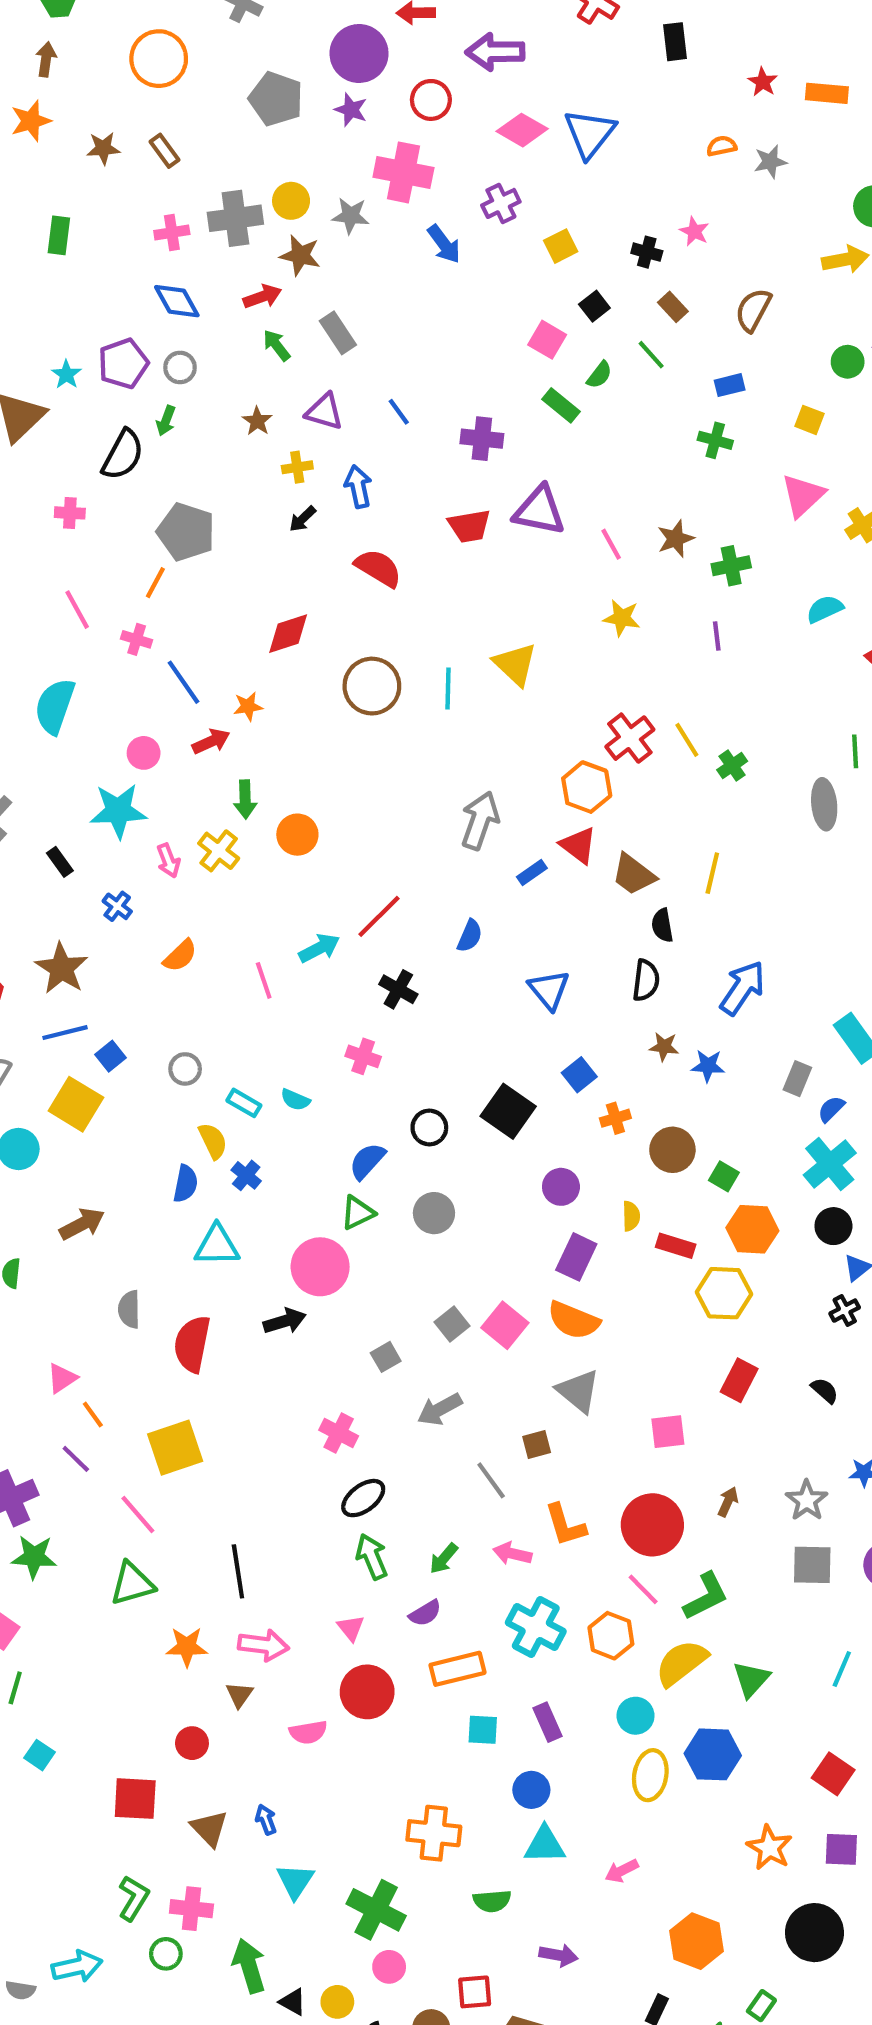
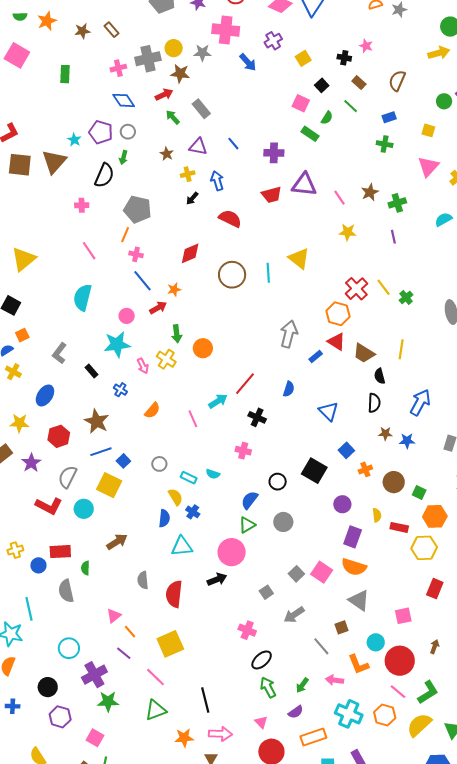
purple pentagon: (123, 364) -> (101, 132), turned -30
pink cross: (137, 639) -> (136, 254), moved
cyan circle: (636, 1716) -> (376, 642), moved

